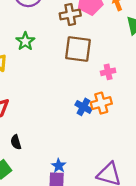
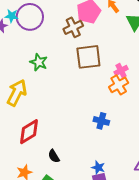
orange cross: (101, 103) -> (119, 85), moved
blue cross: (83, 107) -> (101, 121), moved

